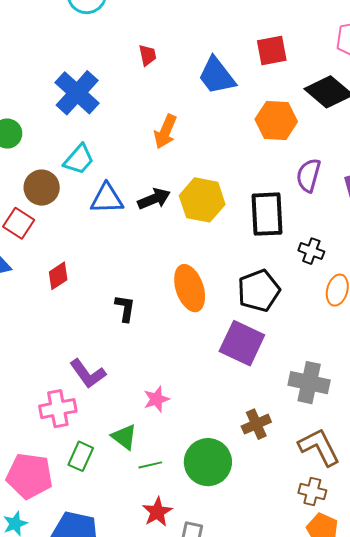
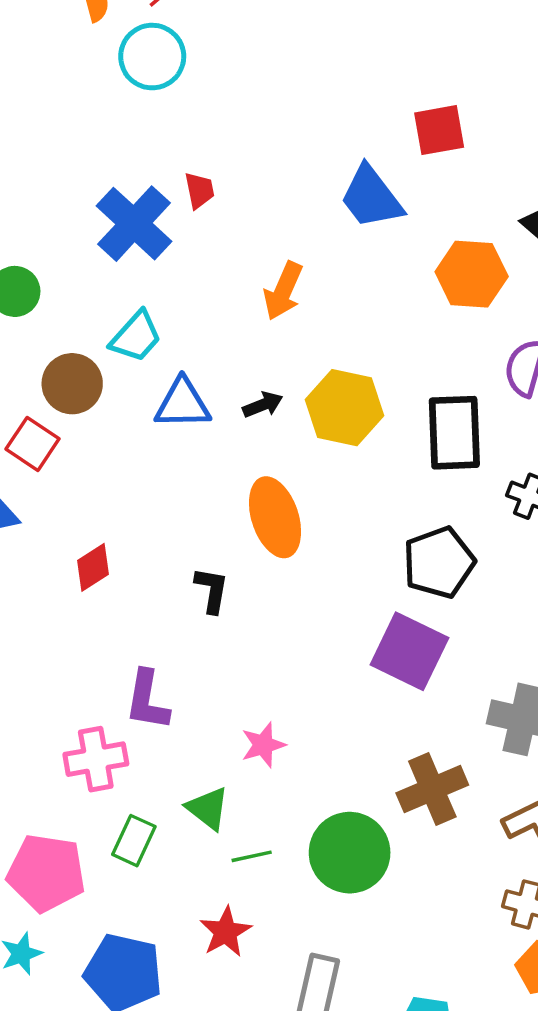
red square: (272, 51) -> (439, 130), moved
red trapezoid: (148, 55) -> (199, 190), moved
black arrow: (154, 199) -> (263, 405), size x0.7
red diamond: (58, 276) -> (93, 567), moved
orange ellipse: (190, 288) -> (275, 517), moved
purple L-shape: (88, 374) -> (147, 700), turned 45
brown cross: (256, 424) -> (432, 789), size x1.4
red star: (157, 512) -> (226, 932), moved

